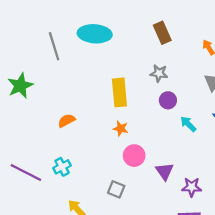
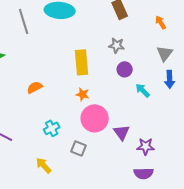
pink circle: (134, 156) -> (95, 118), size x1.4
cyan cross: (62, 167) -> (52, 128), moved

